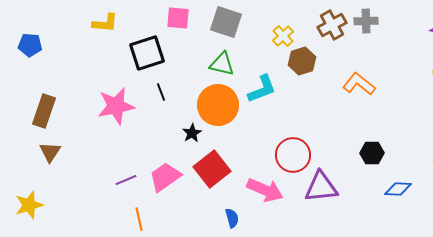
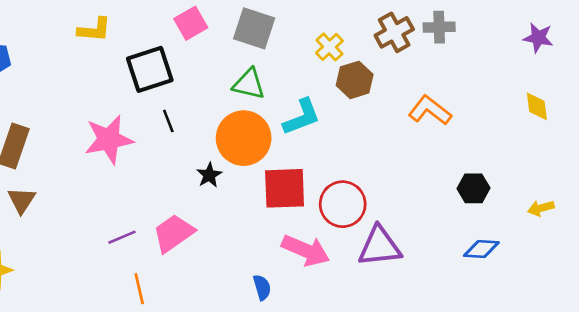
pink square: (178, 18) -> (191, 23), turned -35
black hexagon: (372, 153) -> (473, 188), moved
red square: (212, 169) -> (285, 188), moved, turned 36

